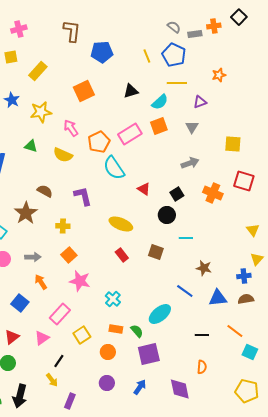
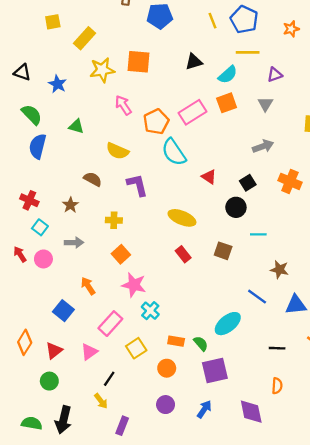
orange star: (219, 75) -> (291, 29), moved
orange square: (84, 91) -> (139, 62), turned 30
blue star: (12, 100) -> (58, 84), moved
yellow star: (41, 112) -> (102, 70), moved
yellow semicircle: (63, 155) -> (117, 151), moved
brown star: (26, 213) -> (70, 205), size x0.6
gray arrow: (33, 257) -> (74, 243), moved
cyan cross: (113, 299) -> (150, 311), moved

